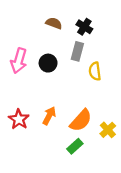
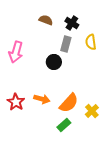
black circle: (48, 63) -> (54, 62), moved
yellow semicircle: (95, 71) -> (91, 42), moved
orange arrow: (49, 116) -> (42, 99), turned 77

